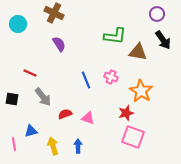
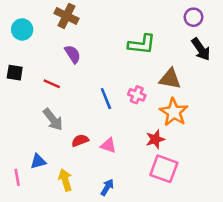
brown triangle: (138, 52) -> (170, 79), moved
red line: (30, 73) -> (52, 84), moved
black square: (12, 99) -> (15, 73), moved
blue arrow: (78, 146) -> (107, 187), moved, turned 32

